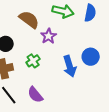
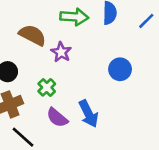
blue arrow: (70, 66) -> (89, 114), moved
purple semicircle: (35, 95) -> (57, 118), moved

